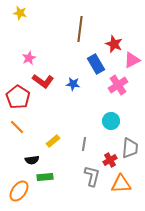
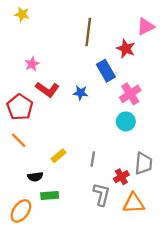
pink triangle: (132, 60) -> (146, 26), moved
cyan circle: (111, 121) -> (126, 121), moved

